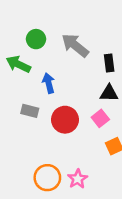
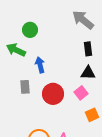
gray arrow: (75, 45) -> (83, 20), moved
gray rectangle: (30, 111) -> (25, 87), turned 72

